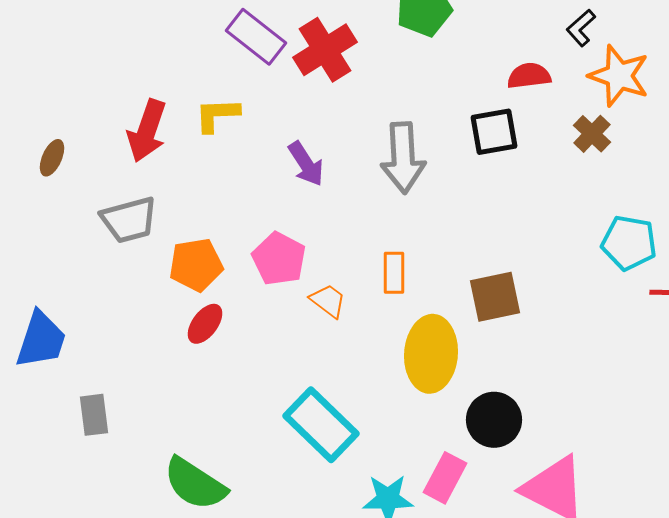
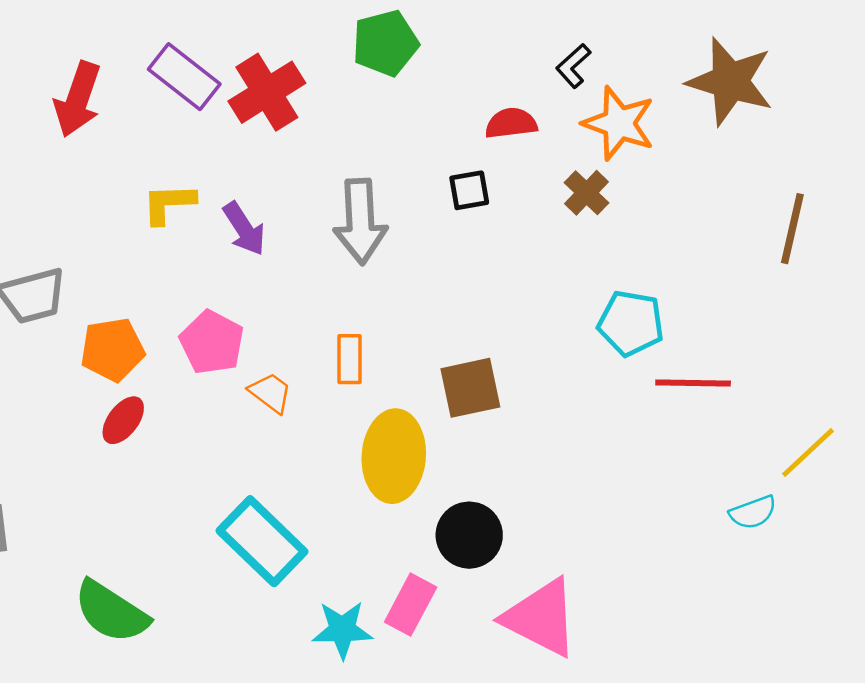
yellow L-shape: (217, 115) -> (169, 204), moved
red arrow: (147, 131) -> (78, 99), moved
black square: (494, 132) -> (469, 190), size x0.7

